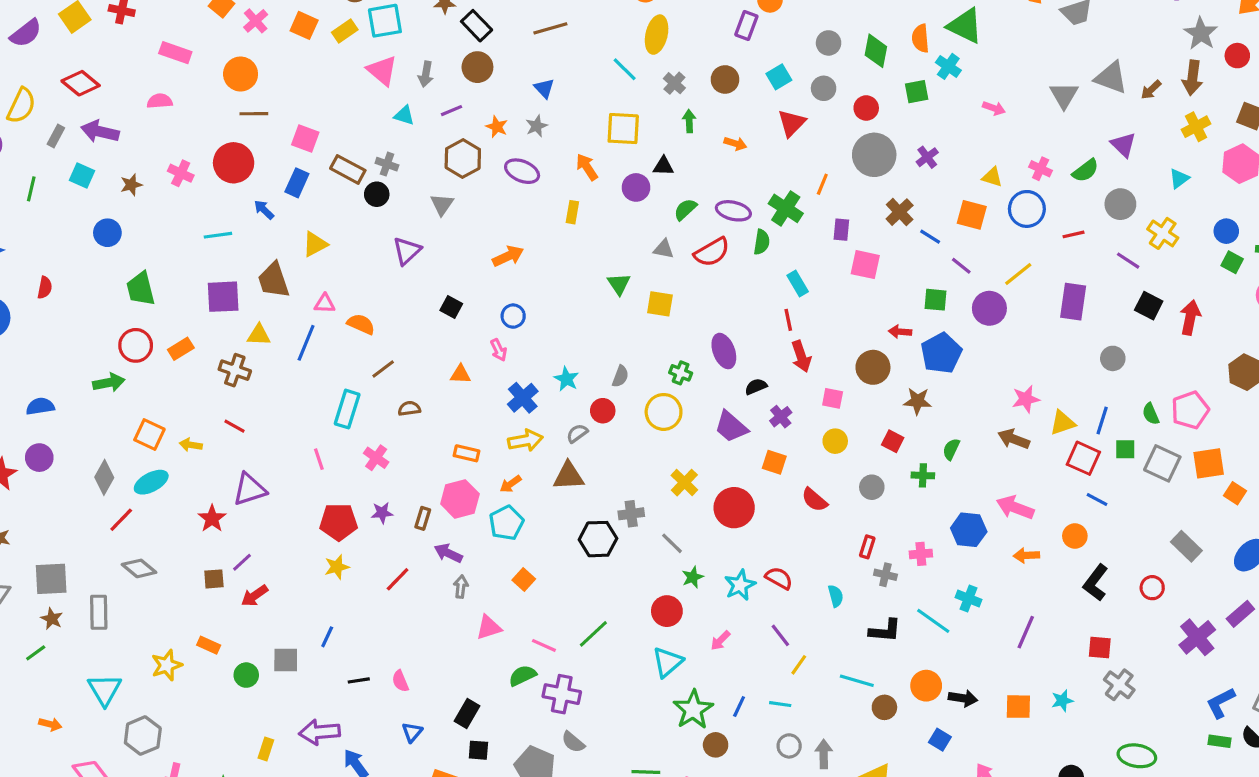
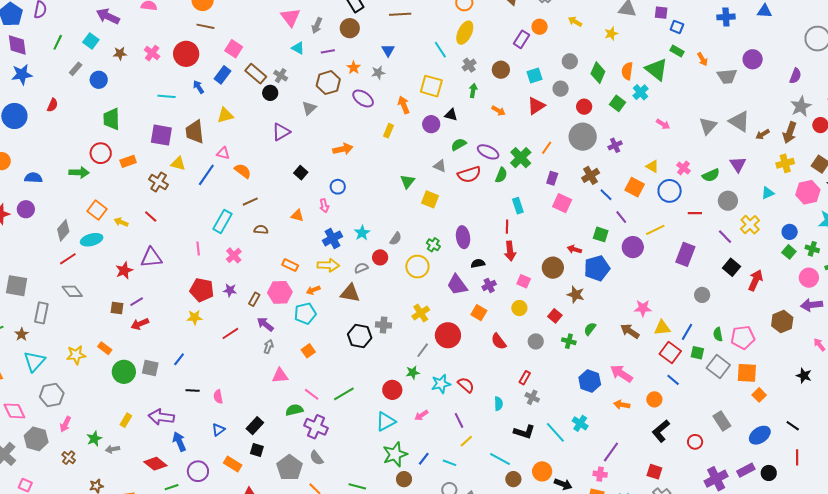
green square: (917, 92) -> (618, 103), turned 35
gray rectangle: (56, 136) -> (76, 69), moved
gray line: (672, 543) -> (423, 350), moved, turned 70
pink cross: (921, 554) -> (600, 474), moved
brown star: (52, 619) -> (22, 334), moved
green circle: (246, 675) -> (124, 372), size x1.5

